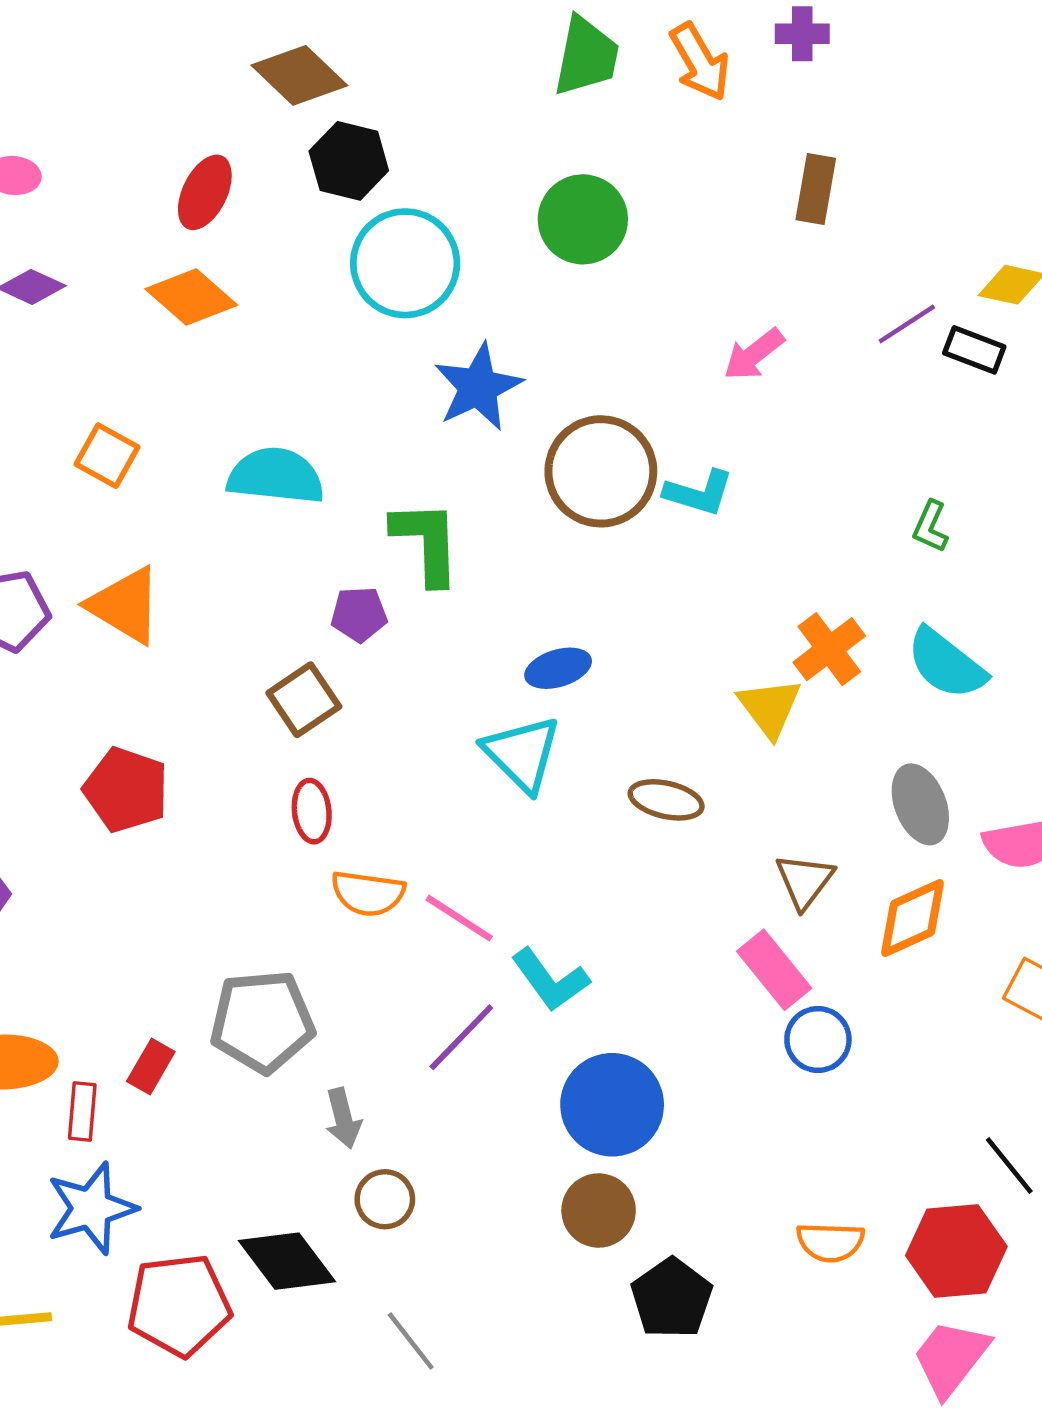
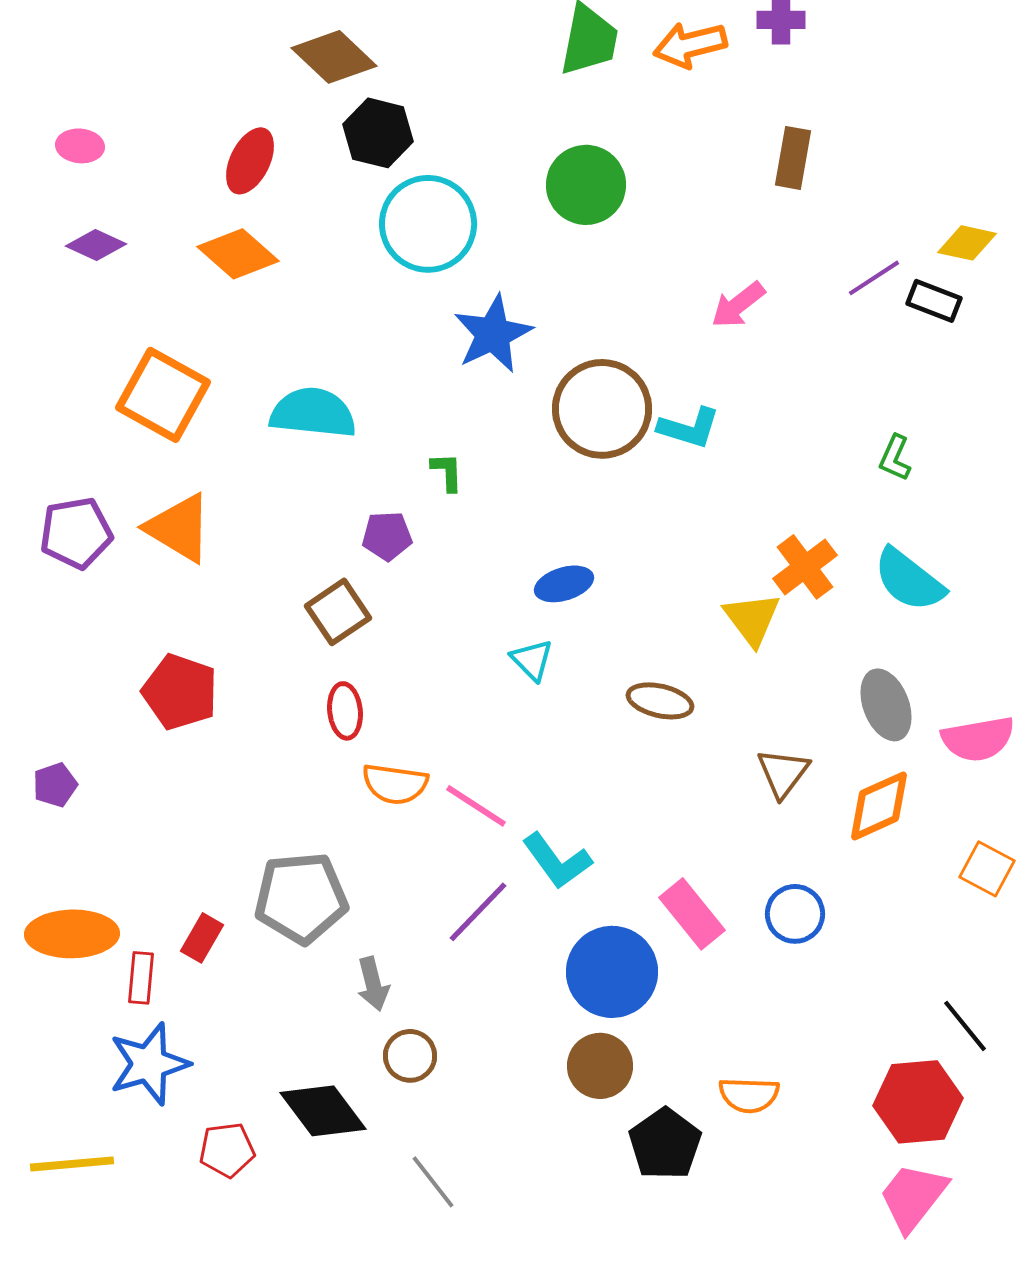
orange arrow: (700, 62) -> (690, 45), turned 106
orange square: (107, 456) -> (163, 395), size x1.6
green L-shape: (426, 542) -> (447, 472), size x0.5
cyan triangle: (522, 754) -> (532, 660), size x0.6
pink rectangle: (774, 970) -> (692, 914), moved
orange semicircle: (830, 1242) -> (749, 1095), moved
red pentagon: (179, 1305) -> (227, 1150), size x0.6

